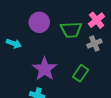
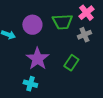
purple circle: (39, 22) -> (32, 25), moved

